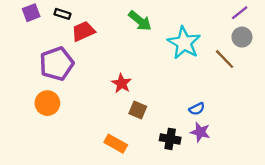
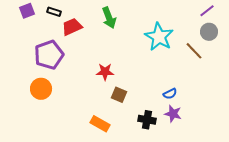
green arrow: (140, 21) -> (109, 18), moved, turned 30
red star: (121, 83) -> (105, 72), turned -30

